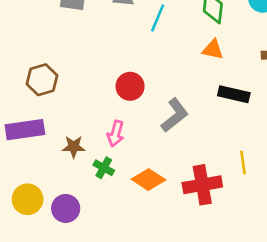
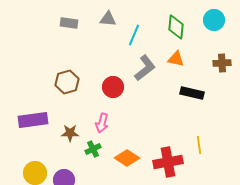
brown hexagon: (42, 80) -> (67, 82), moved
gray L-shape: (175, 115) -> (145, 68), moved
green cross: (104, 168) -> (93, 149), turned 35

